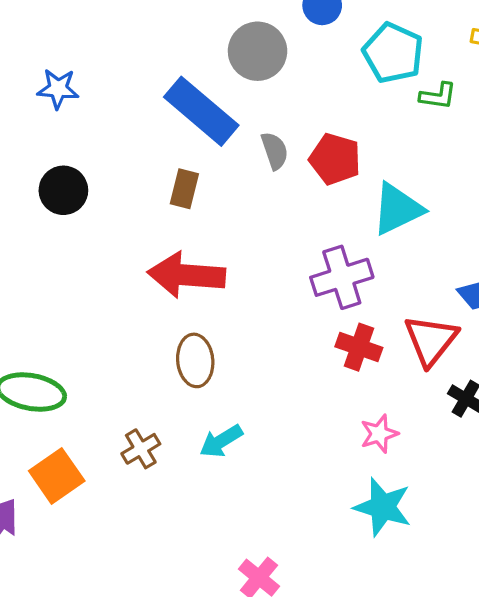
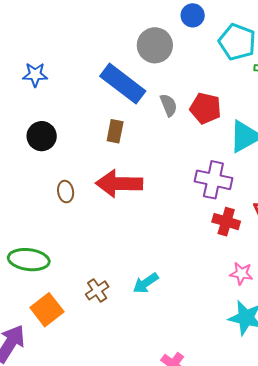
purple cross: (342, 277) -> (213, 180), turned 33
brown ellipse: (195, 360) -> (66, 192), moved, size x0.7
pink star: (379, 434) -> (241, 273), turned 30

